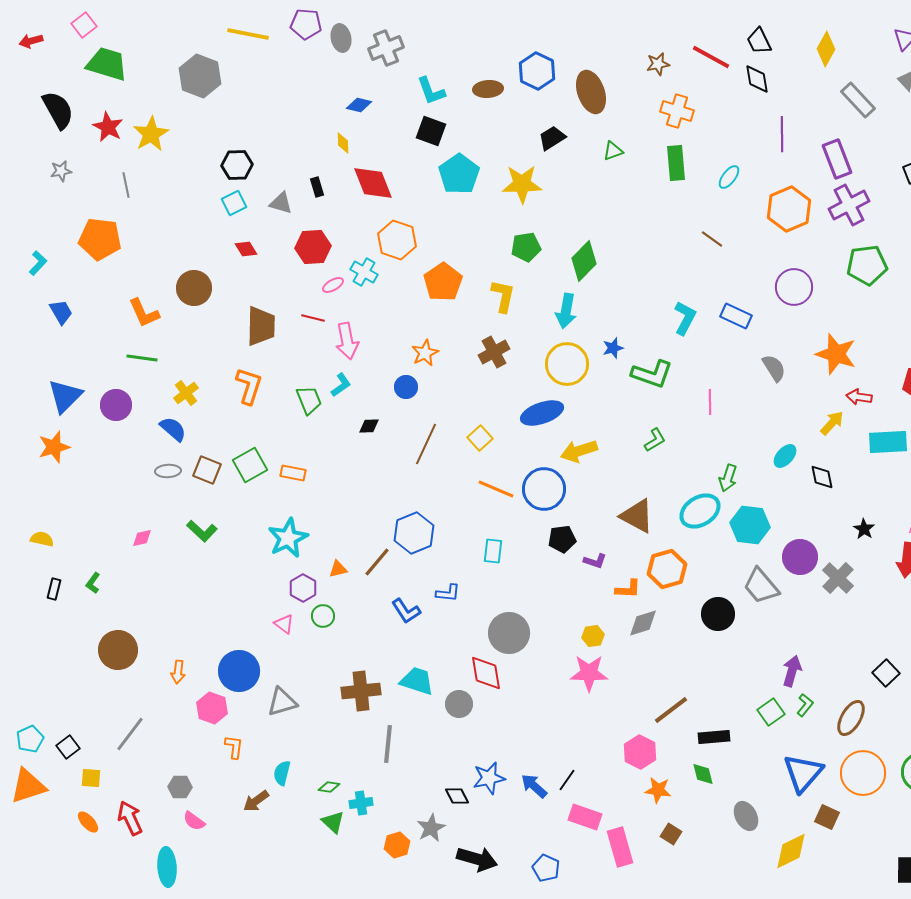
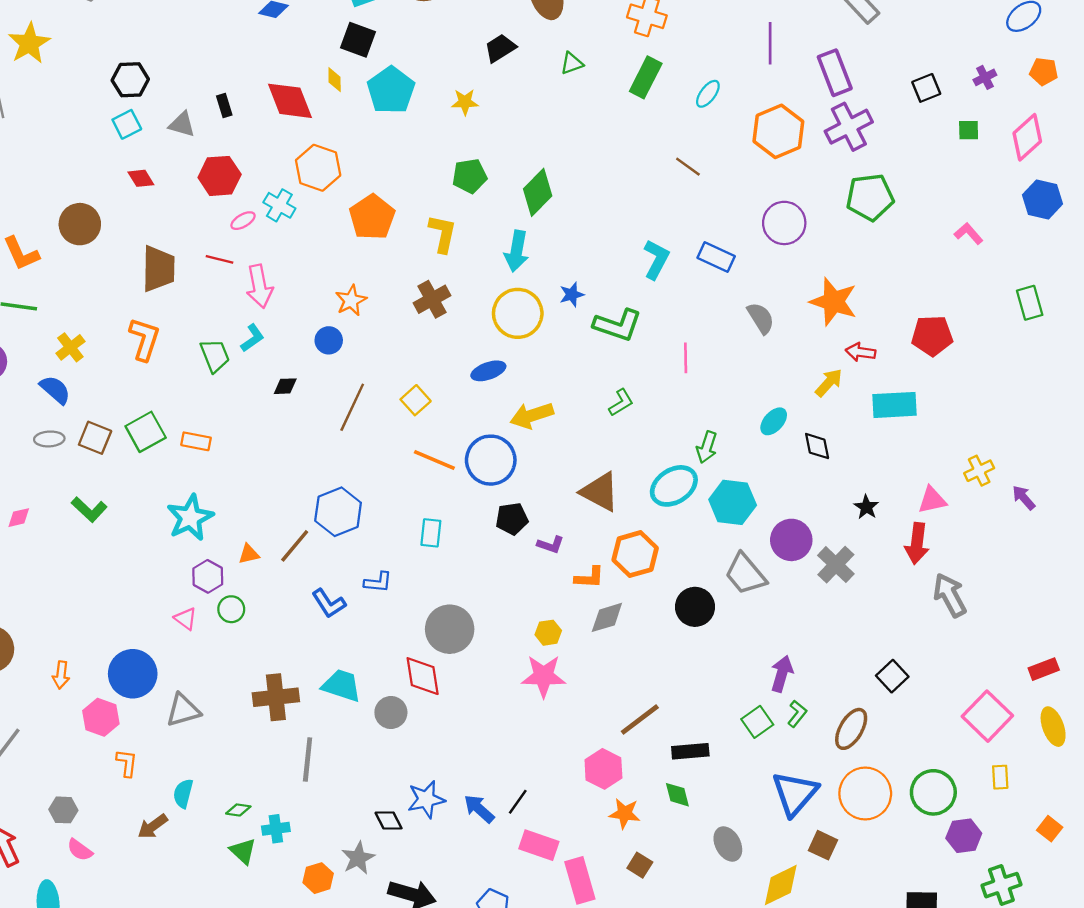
yellow diamond: (343, 143) -> (335, 80), moved
green rectangle: (676, 163) -> (646, 77), turned 32
yellow star: (522, 184) -> (465, 102), size x0.6
blue ellipse: (542, 413) -> (488, 371), size x0.7

